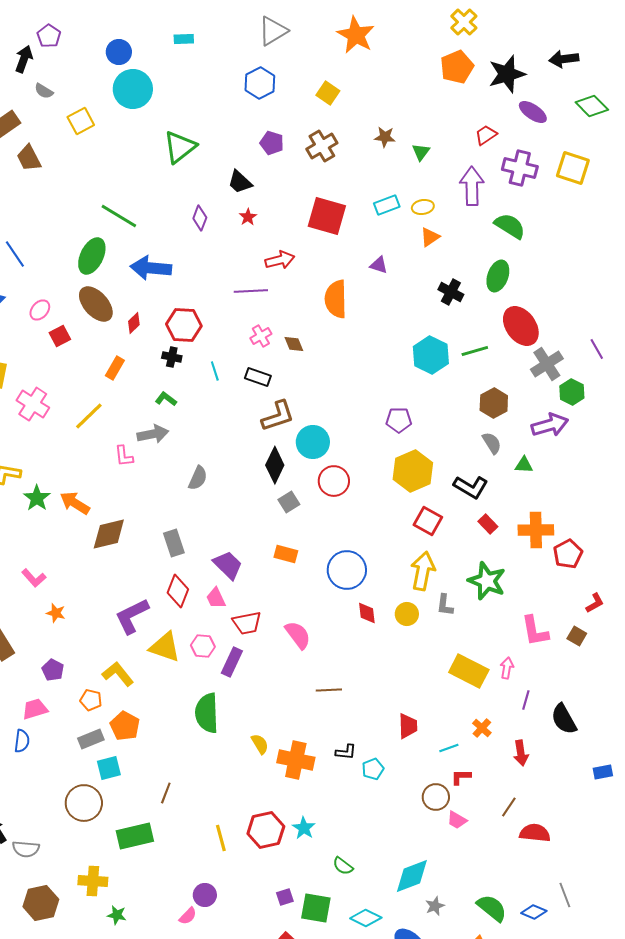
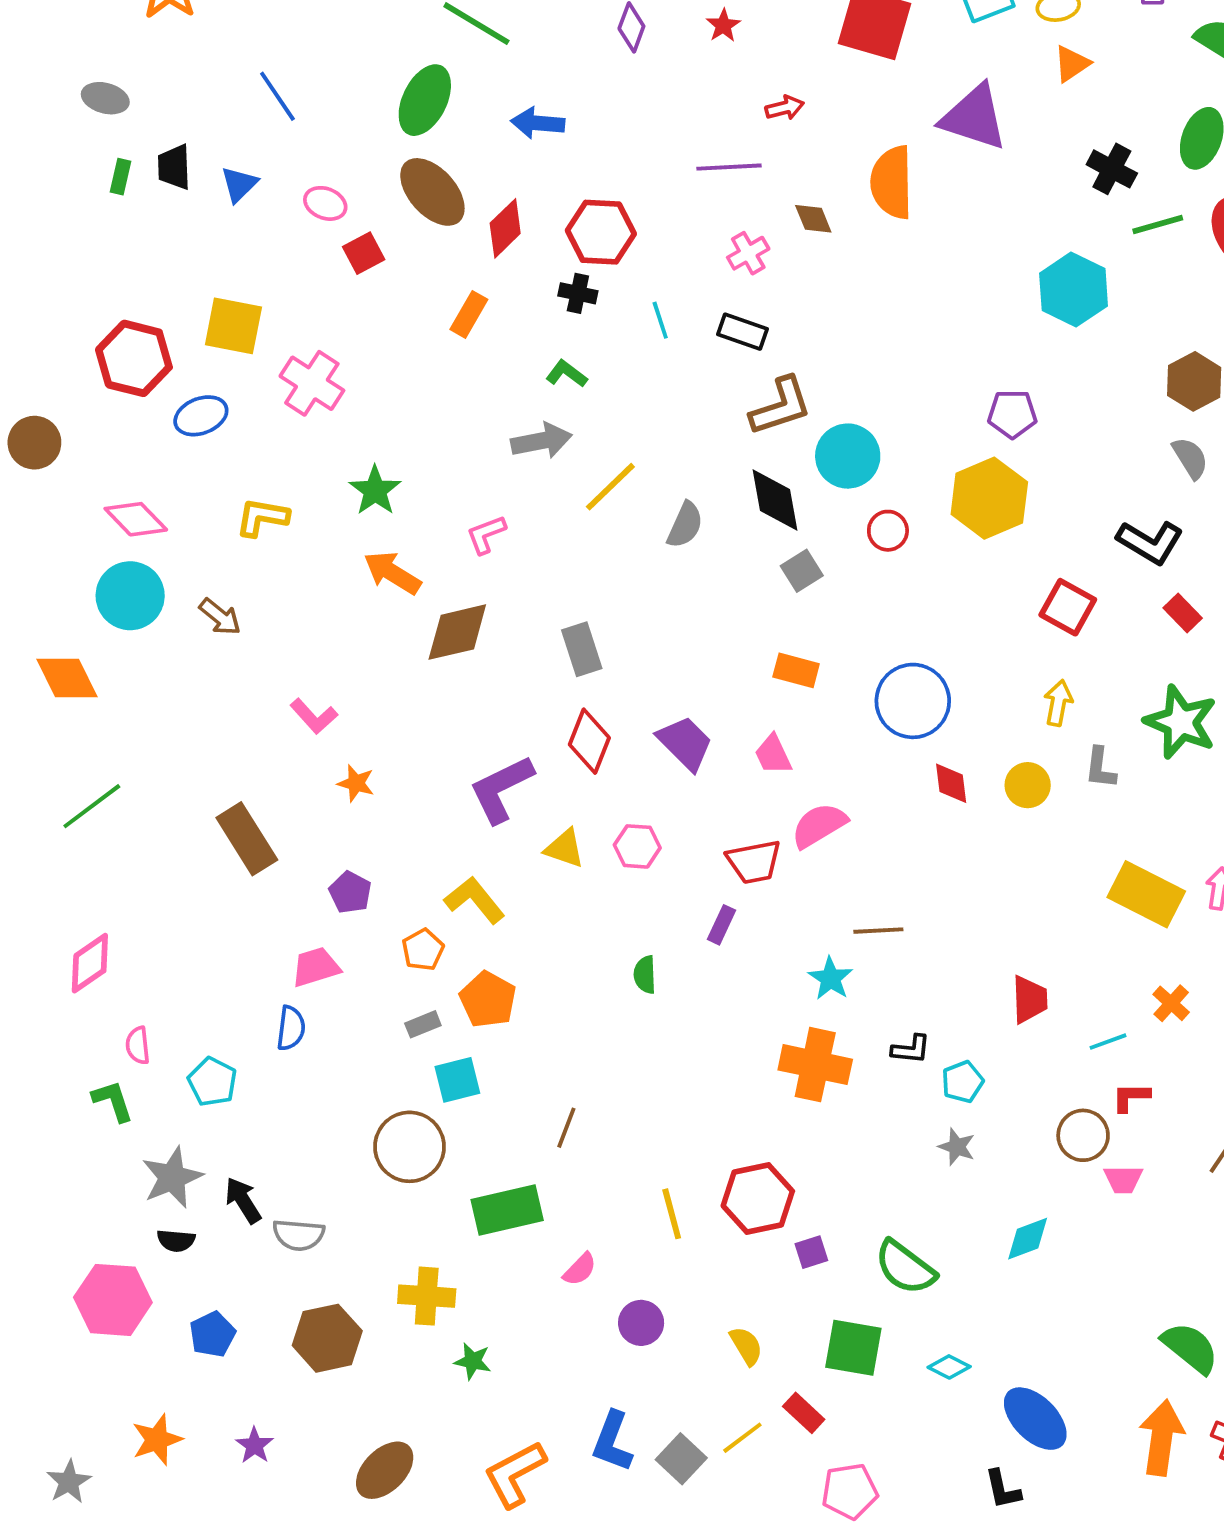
red arrow: (280, 260) -> (785, 108), size x0.7
purple triangle: (379, 265) -> (974, 117), size x2.0
blue arrow: (151, 268) -> (538, 123), size x0.7
pink ellipse: (40, 310) -> (325, 203), turned 70
red diamond: (134, 323) -> (505, 228), size x1.4
brown diamond: (294, 344) -> (813, 219), moved
green line: (475, 351) -> (1158, 224), moved
yellow line: (89, 416) -> (610, 487), moved
pink L-shape: (124, 456) -> (486, 534), moved, turned 75
black diamond: (275, 465) -> (775, 500), turned -36
yellow hexagon: (413, 471) -> (989, 498), moved
gray semicircle: (198, 478) -> (685, 525), moved
red circle: (334, 481) -> (888, 531), size x0.7
green star: (37, 498) -> (375, 490), moved
purple trapezoid: (228, 565) -> (685, 743), moved
yellow arrow: (423, 571) -> (1058, 703), size x0.6
pink trapezoid: (216, 598) -> (773, 755), moved
red trapezoid: (247, 623) -> (754, 862), moved
pink semicircle: (298, 635) -> (819, 825), turned -84
yellow triangle: (165, 647) -> (565, 848), size x0.7
purple rectangle: (232, 662) -> (721, 925), moved, size x0.7
orange pentagon: (91, 700) -> (423, 950), turned 30
green semicircle: (207, 713) -> (645, 975), size x0.5
gray rectangle: (91, 739) -> (423, 1024), size x0.7
yellow semicircle: (260, 744) -> (746, 1346), moved
pink trapezoid: (457, 820) -> (1123, 1179), turned -30
cyan star: (304, 828) -> (830, 978), moved
green semicircle: (343, 866) -> (905, 1267), size x1.6
cyan diamond: (412, 876) -> (1028, 1239), moved, size x0.7
purple square: (285, 897) -> (811, 1252), moved
gray star: (435, 906) -> (957, 1147), moved, turned -30
pink semicircle: (188, 916) -> (580, 1269), moved
cyan diamond: (366, 918) -> (949, 1367), size x0.7

